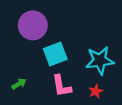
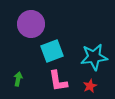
green arrow: (19, 84) -> (18, 79), turned -48

